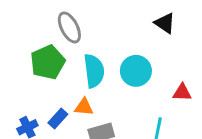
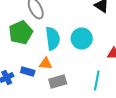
blue rectangle: (58, 119) -> (28, 72), turned 64

